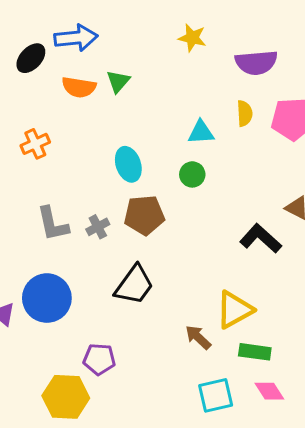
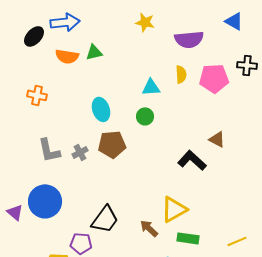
green triangle: (118, 81) -> (94, 52), turned 36
orange cross: (35, 144) -> (37, 95), turned 36
black trapezoid: (134, 285) -> (105, 219), moved

